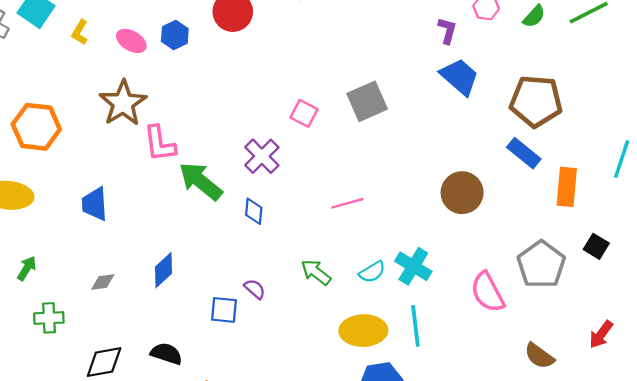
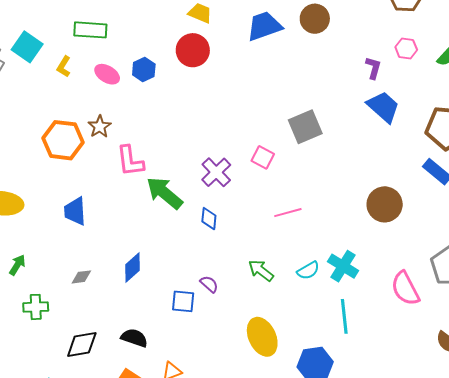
brown star: (123, 103) -> (100, 127), size x0.6
pink square: (304, 113) -> (263, 157), moved
orange hexagon: (36, 127) -> (63, 140), moved
yellow ellipse: (363, 331) -> (262, 337), moved, turned 66

